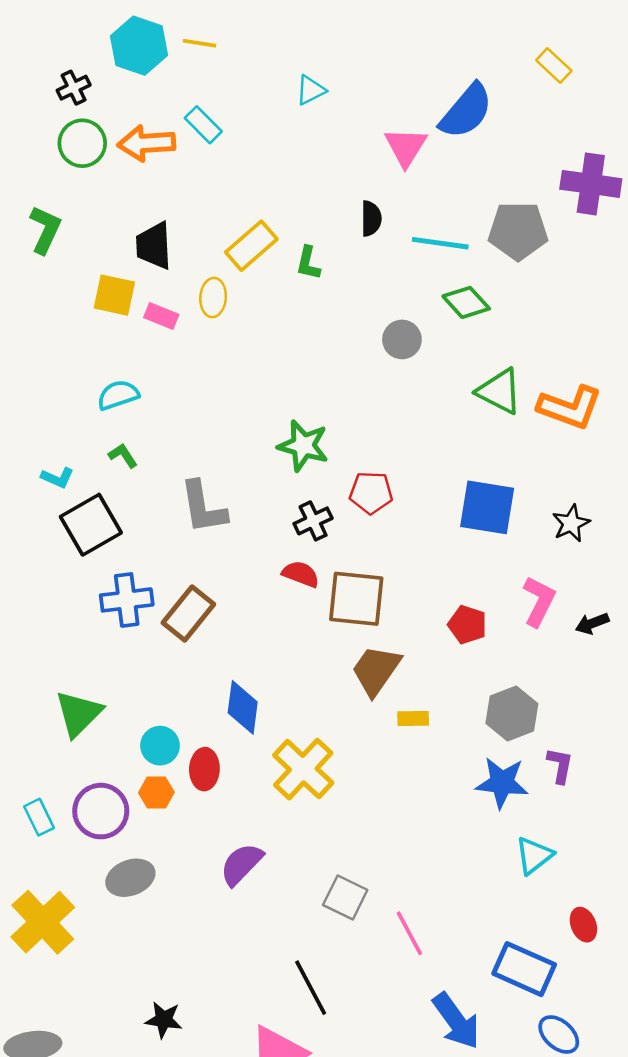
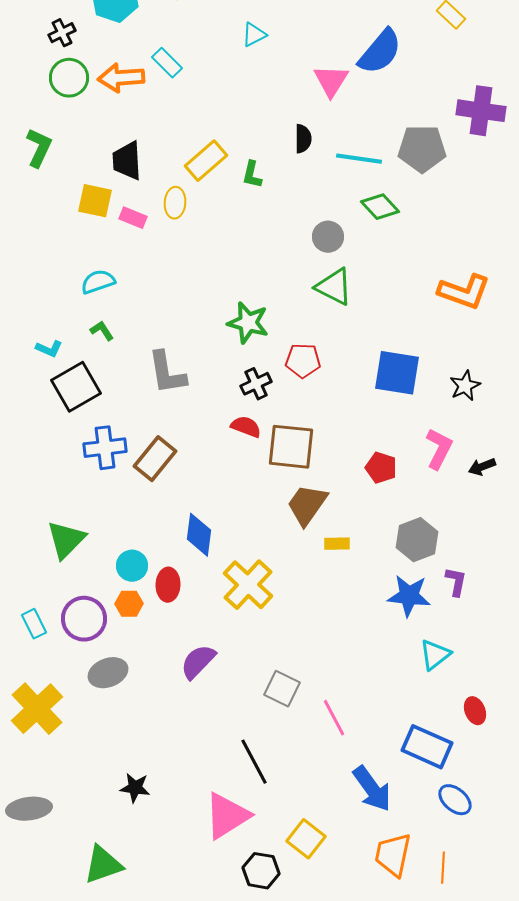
green triangle: (499, 391) -> (334, 287), moved

